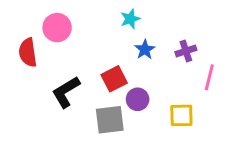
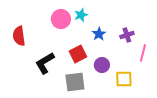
cyan star: (130, 19) -> (81, 15), moved
pink circle: (57, 28) -> (61, 19), moved
purple circle: (138, 99) -> (102, 65), moved

